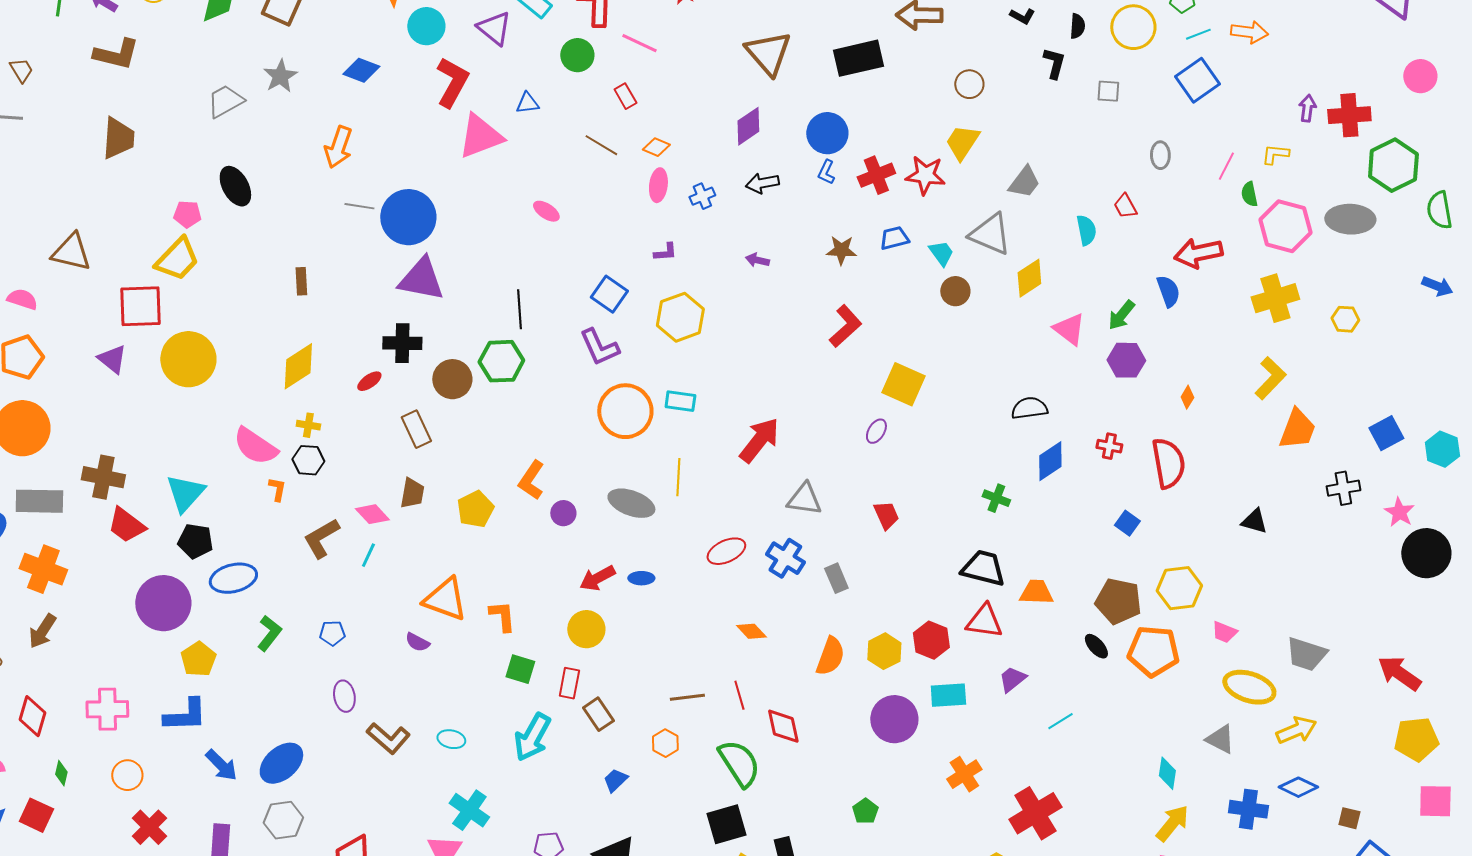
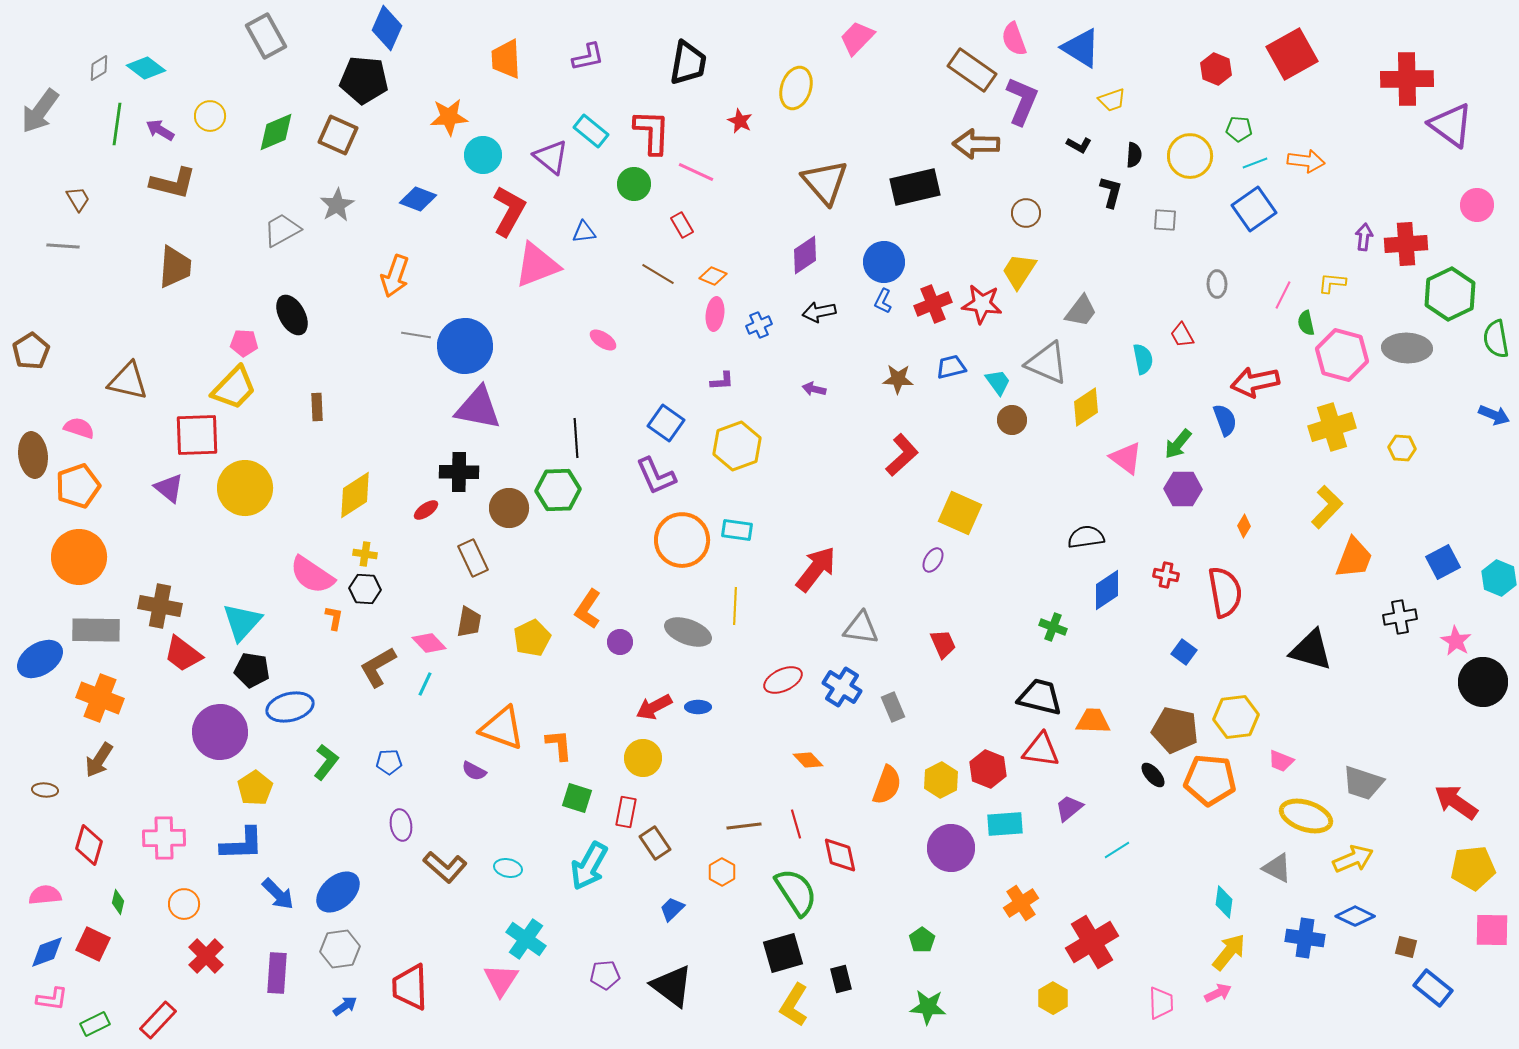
brown rectangle: (301, 281) -> (317, 407), moved
black triangle: (1254, 521) -> (1311, 650), size x1.6

